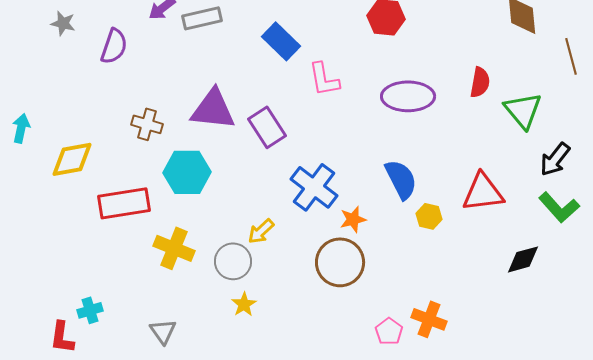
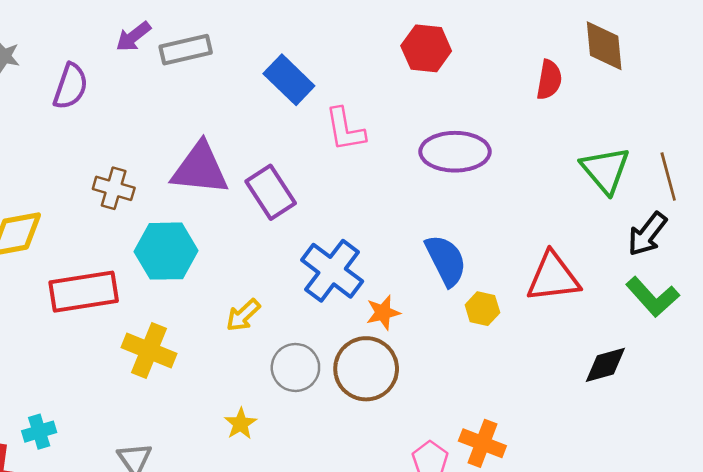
brown line: (571, 56) -> (668, 177), moved
red semicircle: (480, 82) -> (549, 80), moved
yellow arrow: (261, 231) -> (243, 315), moved
gray circle: (233, 261) -> (295, 367), moved

